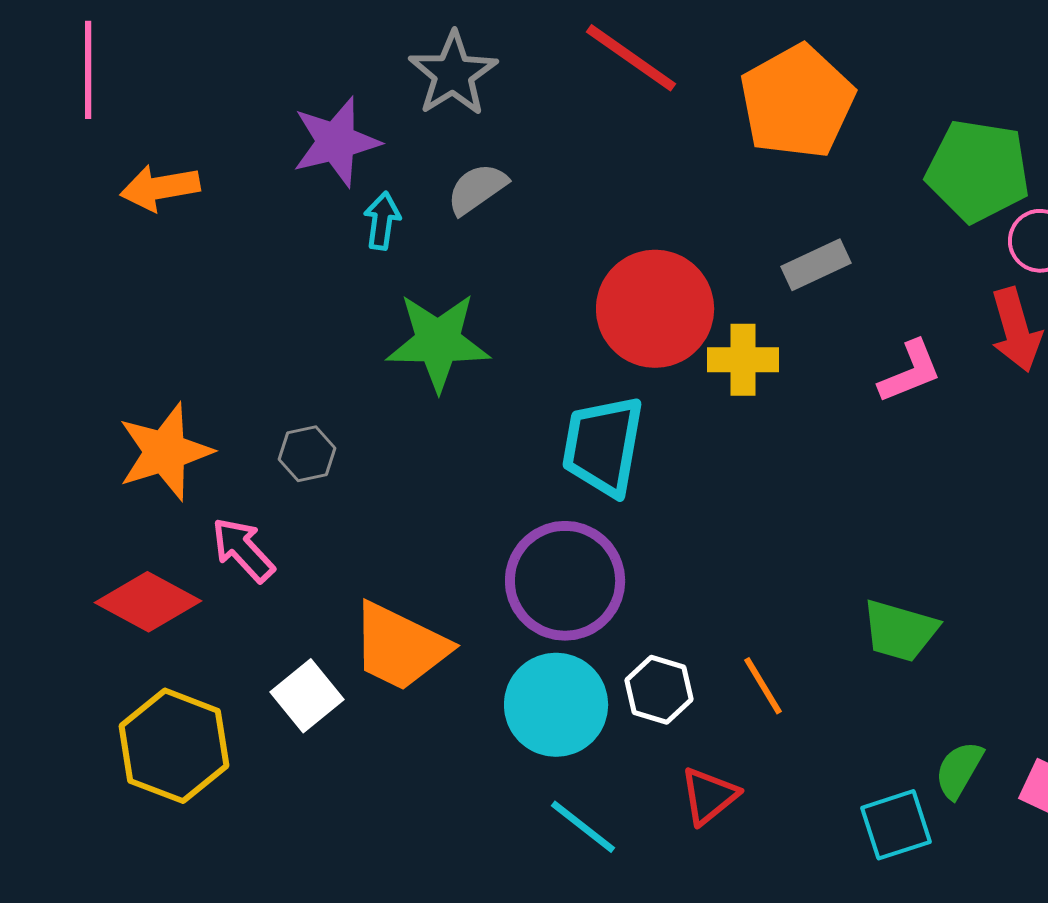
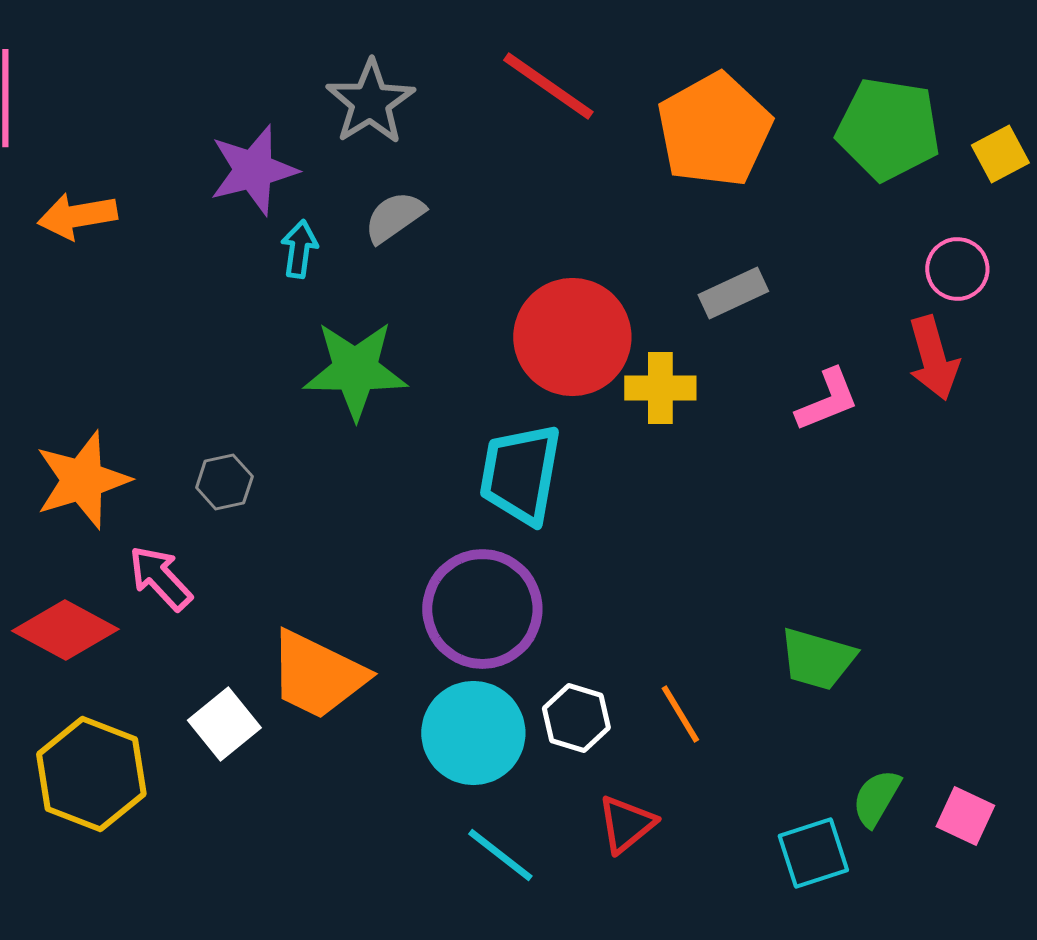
green pentagon: (978, 171) -> (888, 129), moved

